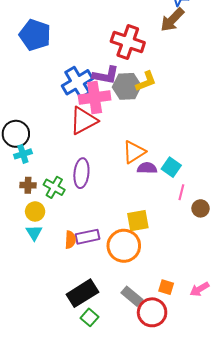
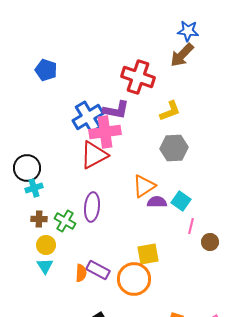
blue pentagon: (35, 35) -> (46, 70), size x0.7
yellow L-shape: (146, 81) -> (170, 111), moved
gray hexagon: (127, 86) -> (174, 148), moved
purple rectangle: (88, 237) -> (98, 270), turned 40

